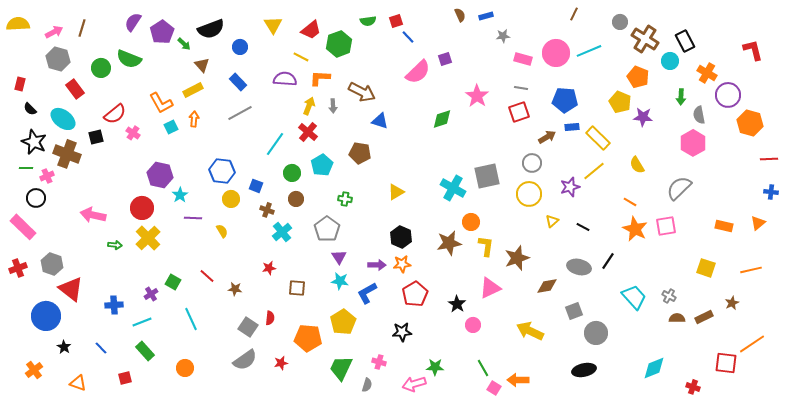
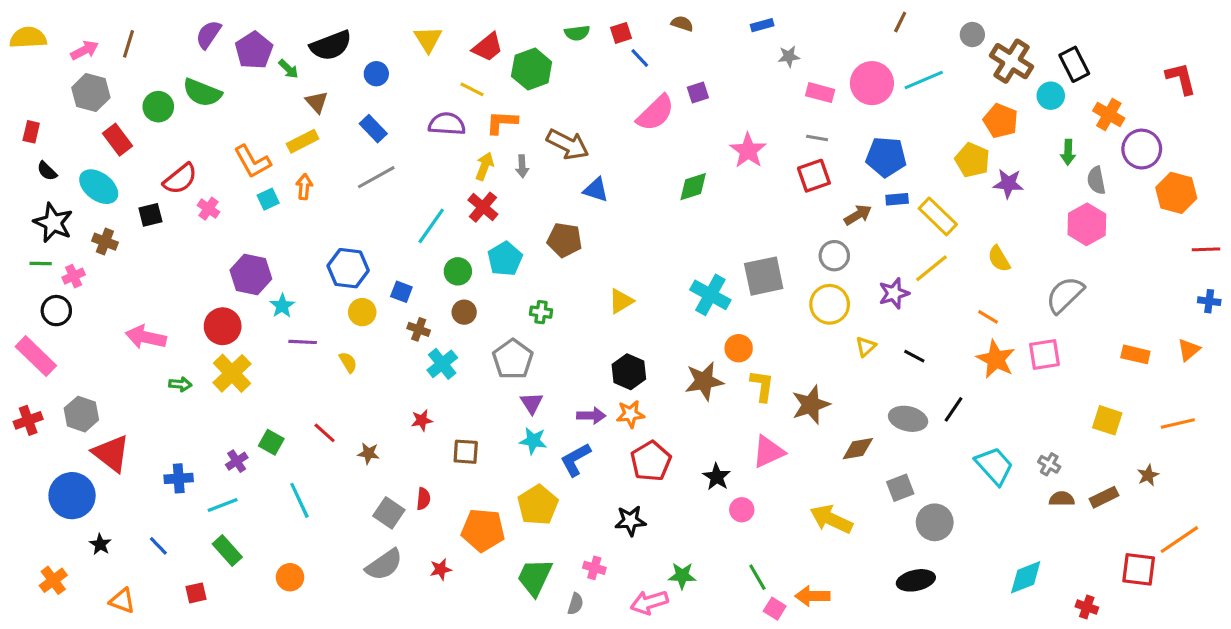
brown semicircle: (460, 15) -> (682, 24), moved, turned -48
brown cross: (67, 154) -> (105, 242), size x0.6

